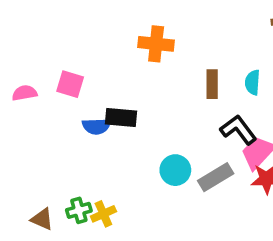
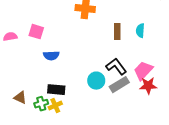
black rectangle: (121, 117) -> (56, 90), moved
black L-shape: (238, 130) -> (116, 67), moved
brown triangle: (42, 219) -> (20, 98), moved

